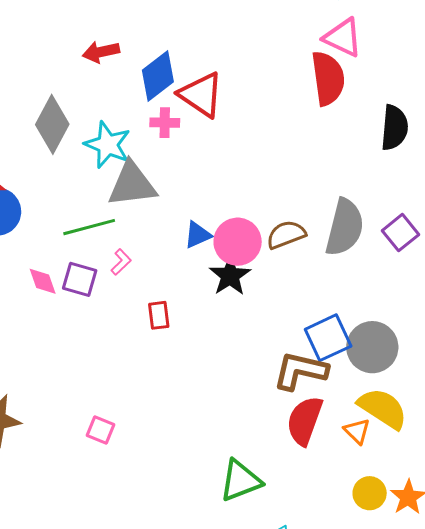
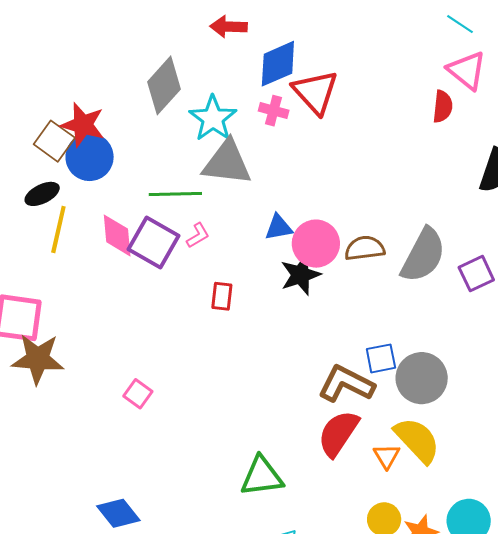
red semicircle: (328, 78) -> (443, 106), size x0.6
purple square: (80, 279) -> (154, 242), size x1.4
pink diamond: (43, 281) -> (117, 235), size x1.4
blue square: (328, 338) -> (381, 358), size x0.7

